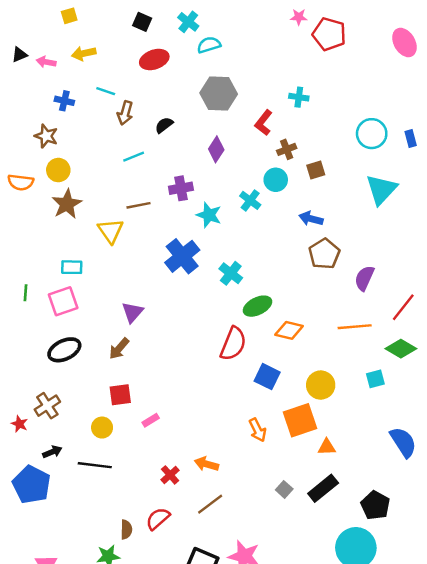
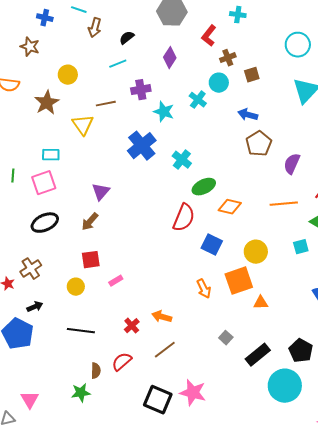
cyan line: (134, 157) -> (118, 64), moved
yellow circle: (58, 170) -> (68, 75), moved
black line: (95, 465) -> (81, 331), moved
black rectangle: (323, 488) -> (258, 355), moved

